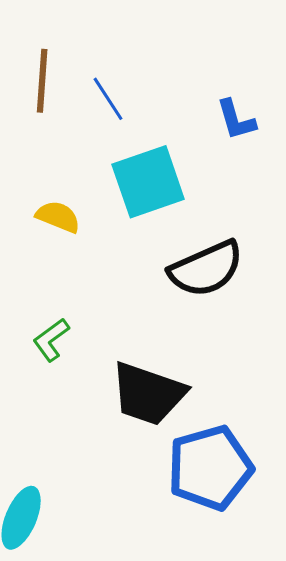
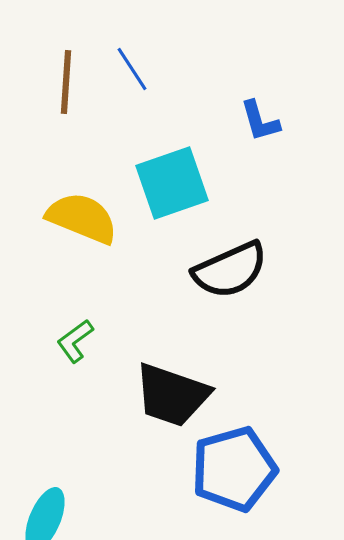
blue line: (108, 99) -> (132, 69), moved
yellow semicircle: (58, 217) -> (82, 218), size x1.6

